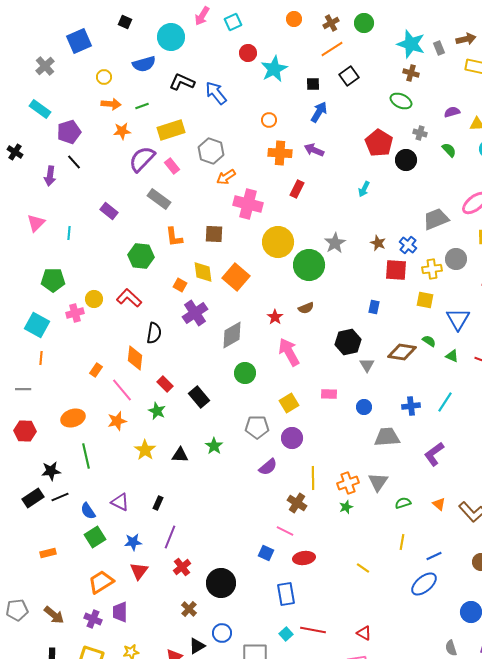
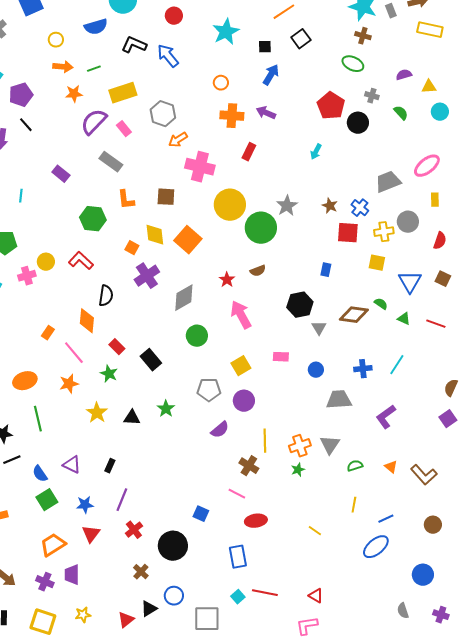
red circle: (248, 53) -> (174, 16), moved
blue square: (266, 553) -> (201, 514), moved

